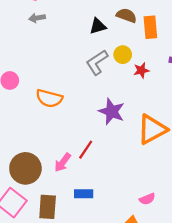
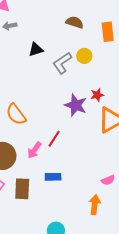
brown semicircle: (126, 15) -> (75, 22), moved
black triangle: (98, 26) -> (36, 49), moved
red star: (141, 70) -> (97, 95), moved
orange semicircle: (49, 98) -> (16, 114), moved, turned 40

